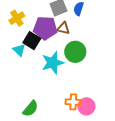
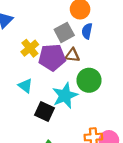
yellow cross: (17, 18) -> (30, 48), moved
black square: (32, 41) -> (44, 111), moved

